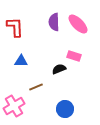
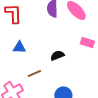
pink rectangle: (74, 56) -> (87, 42), moved

